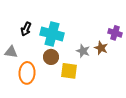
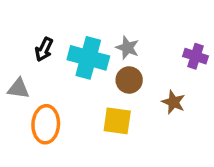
brown star: (101, 48) -> (173, 102), moved
gray star: (83, 51) -> (127, 48), moved
brown circle: (51, 57) -> (129, 80), moved

